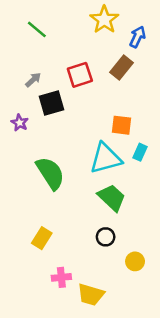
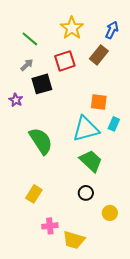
yellow star: (104, 20) -> (72, 28), moved
green line: (37, 29) -> (30, 39), moved

